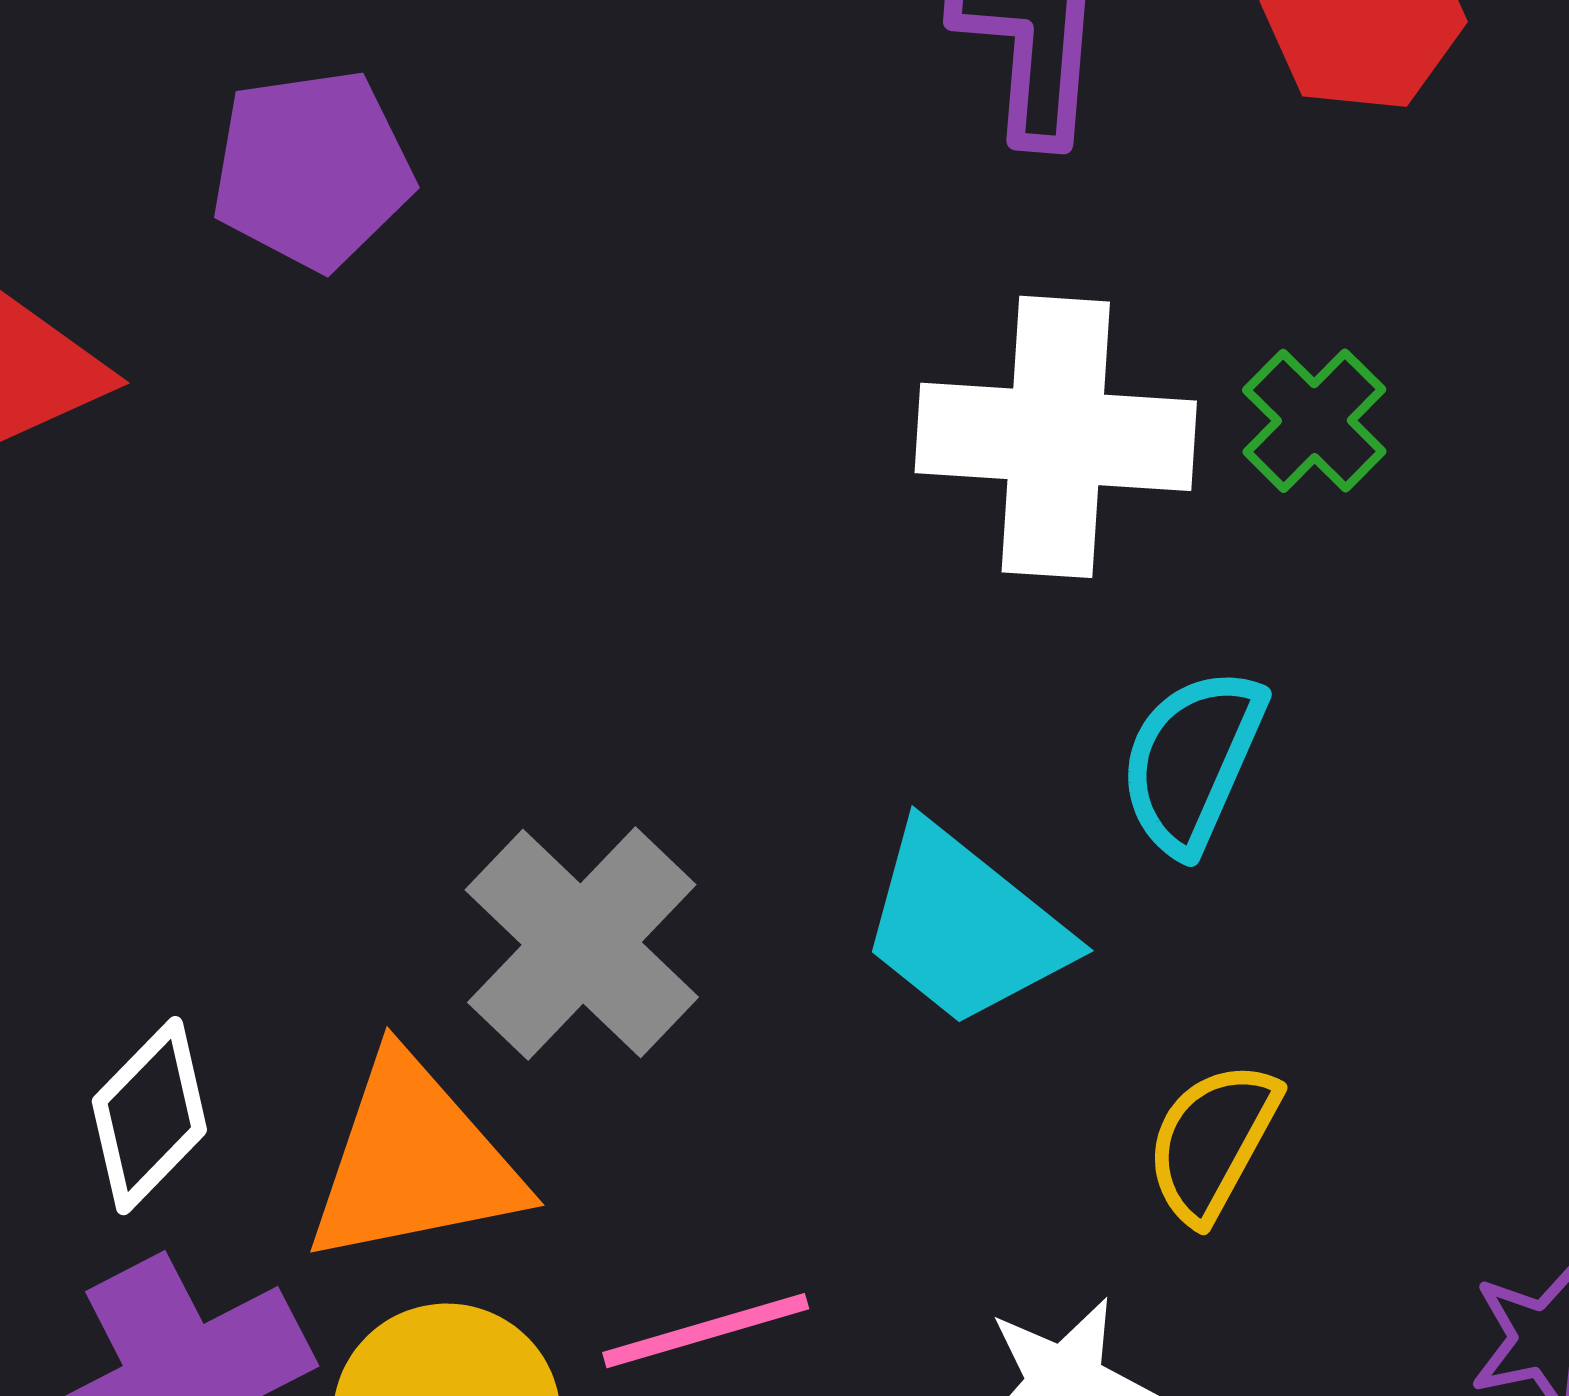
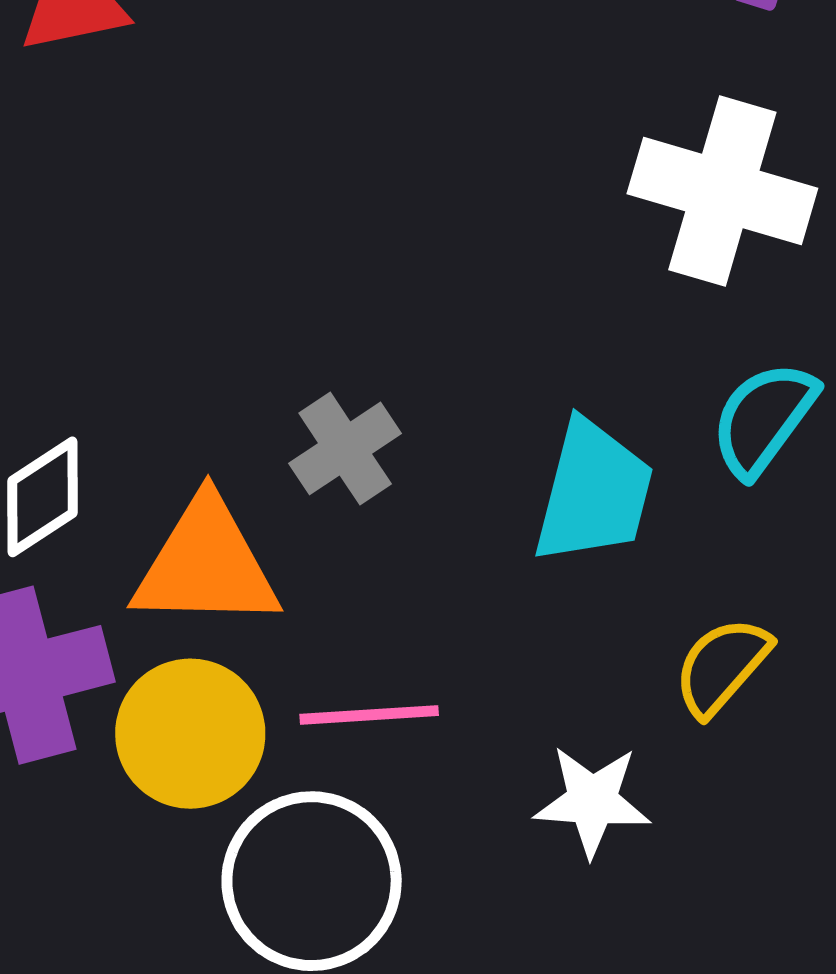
cyan trapezoid: (964, 926) -> (594, 492), turned -127
gray cross: (582, 944) -> (345, 448), size x0.7

